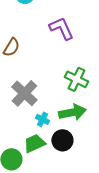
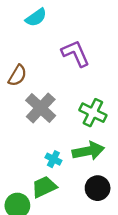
gray cross: (24, 93) -> (41, 108), moved
black circle: (62, 140) -> (98, 188), moved

